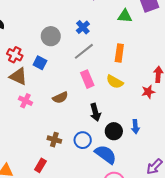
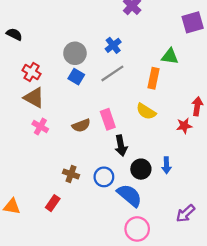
green triangle: (125, 16) -> (170, 56), moved
blue square: (40, 63) -> (76, 77), moved
pink rectangle: (87, 79) -> (108, 119), moved

